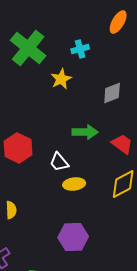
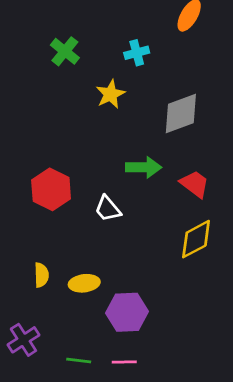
green cross: (28, 48) -> (65, 51), size x0.6
gray diamond: (112, 93) -> (181, 113), size x1.4
yellow ellipse: (74, 184) -> (84, 283), moved

